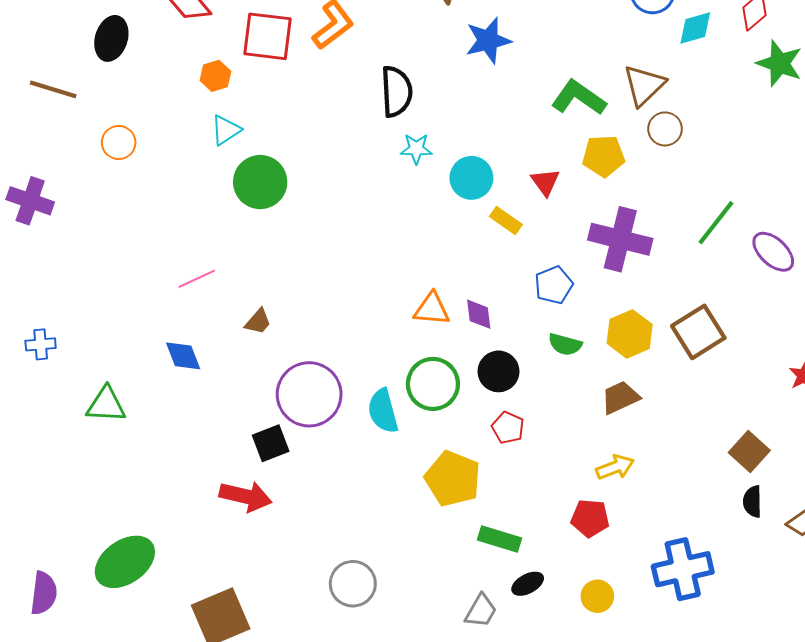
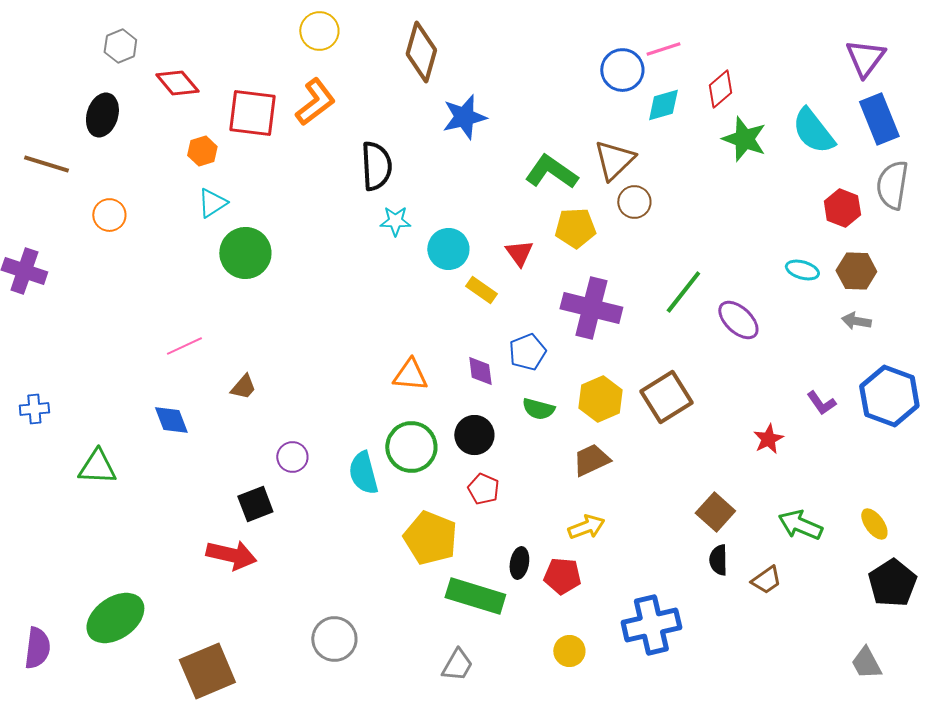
purple diamond: (479, 314) -> (480, 371), moved
purple circle: (309, 394) -> (292, 457), size x0.5
green rectangle: (500, 539) -> (475, 596), size x1.4
black ellipse: (528, 584) -> (519, 563), moved, turned -52

